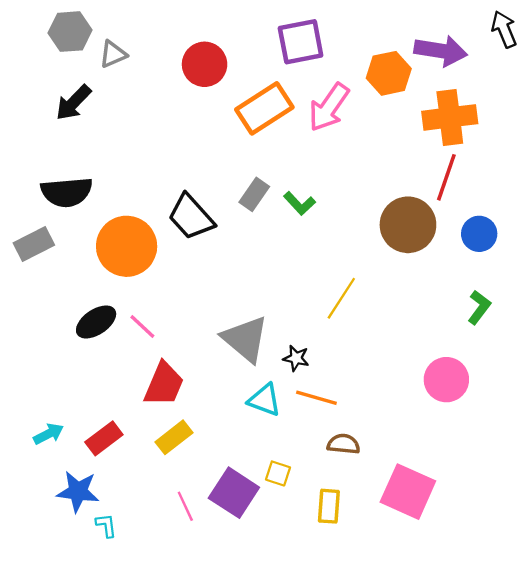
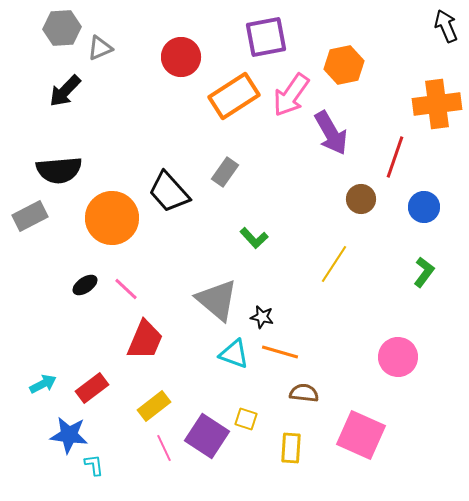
purple arrow: (441, 51) -> (331, 133), moved, turned 51
orange cross: (450, 117) -> (437, 104), moved
green L-shape: (299, 203) -> (254, 238), moved
brown circle: (408, 225) -> (361, 199), size x0.6
yellow line: (341, 298) -> (334, 264), moved
black ellipse: (96, 322) -> (85, 285), size x0.7
pink circle: (446, 380) -> (398, 357), moved
yellow rectangle: (174, 437) -> (154, 406), moved

